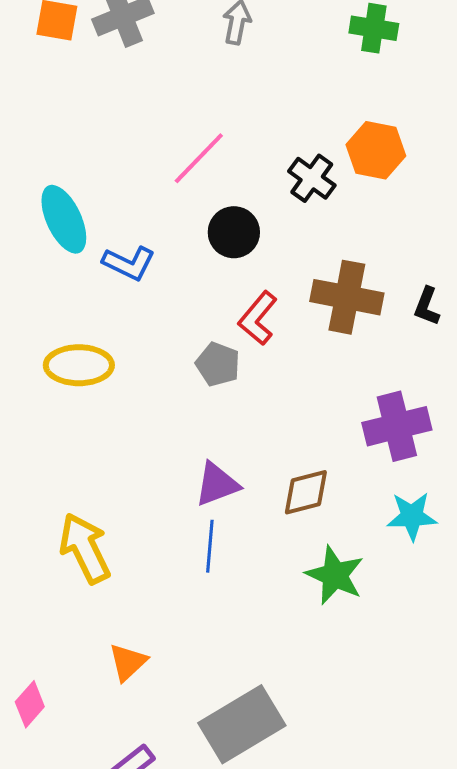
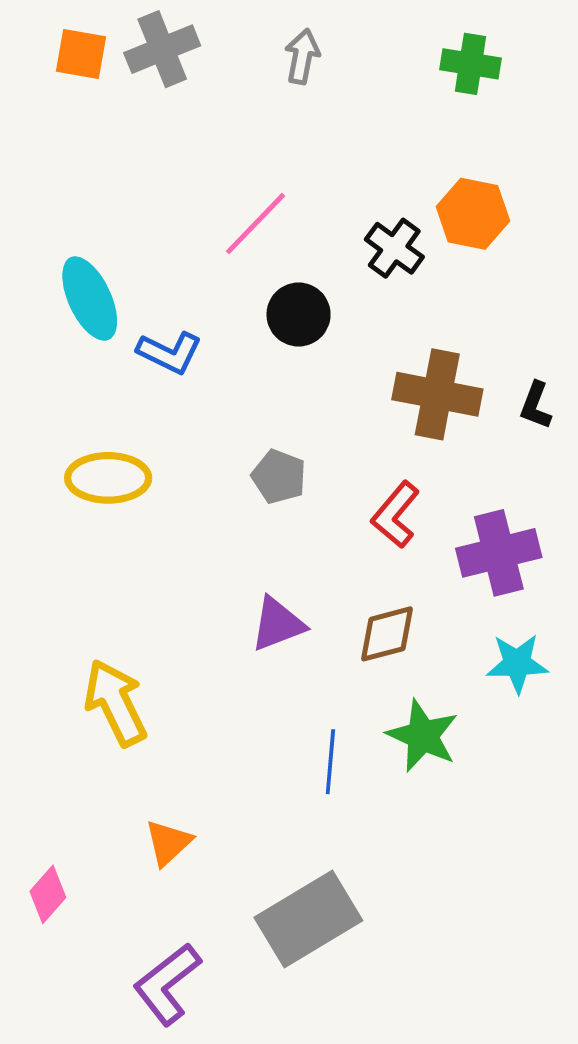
red L-shape: (258, 318) -> (396, 515), moved
blue line: (210, 546) -> (330, 762), moved

